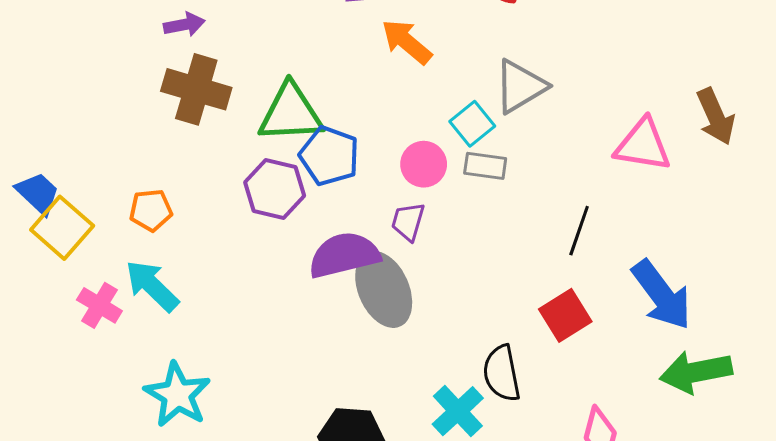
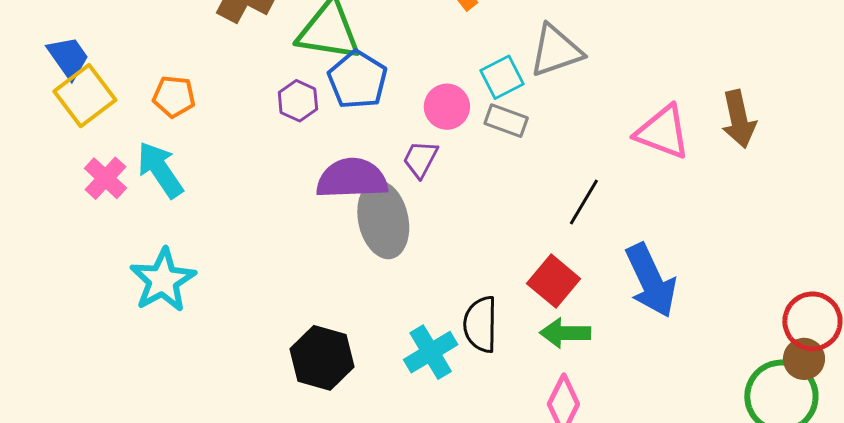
purple hexagon: (275, 189) -> (298, 101), size x0.7
red square: (565, 315) -> (554, 281), turned -30
green arrow: (696, 372) -> (565, 333), moved, size x0.7

